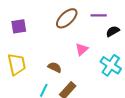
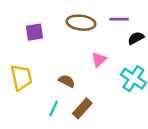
brown ellipse: (67, 18) -> (81, 23), turned 50
purple square: (19, 26) -> (35, 32), moved

